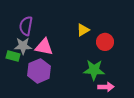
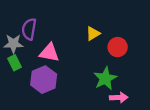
gray star: (23, 46) -> (13, 44), moved
green rectangle: (13, 56) -> (14, 63), turned 48
green star: (94, 70) -> (105, 78), turned -30

